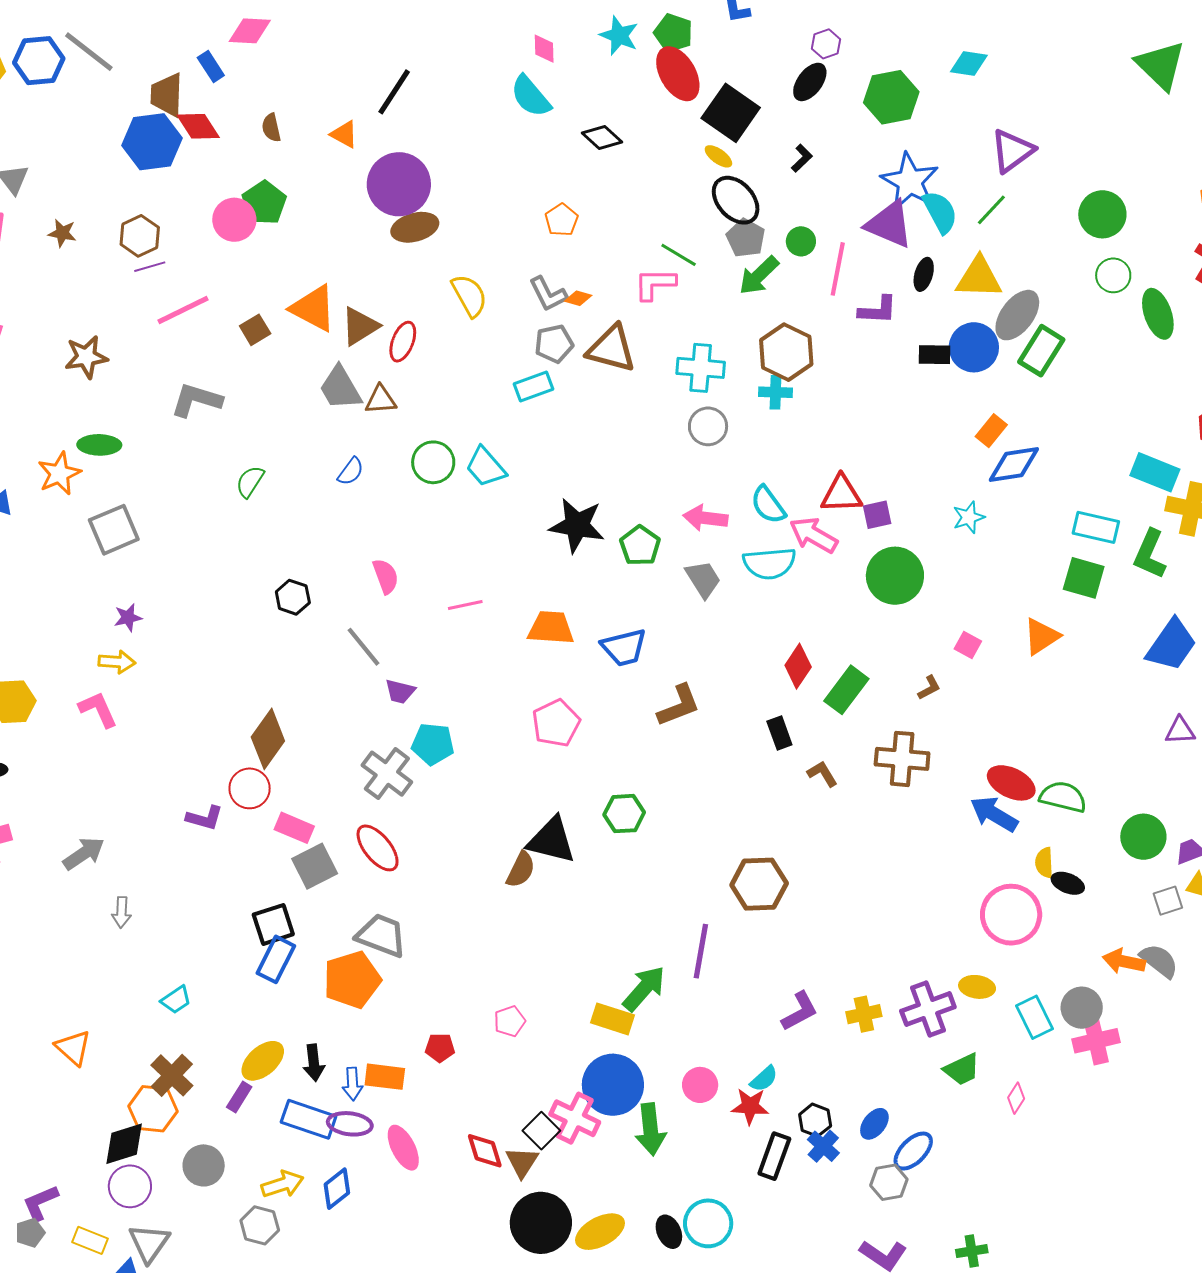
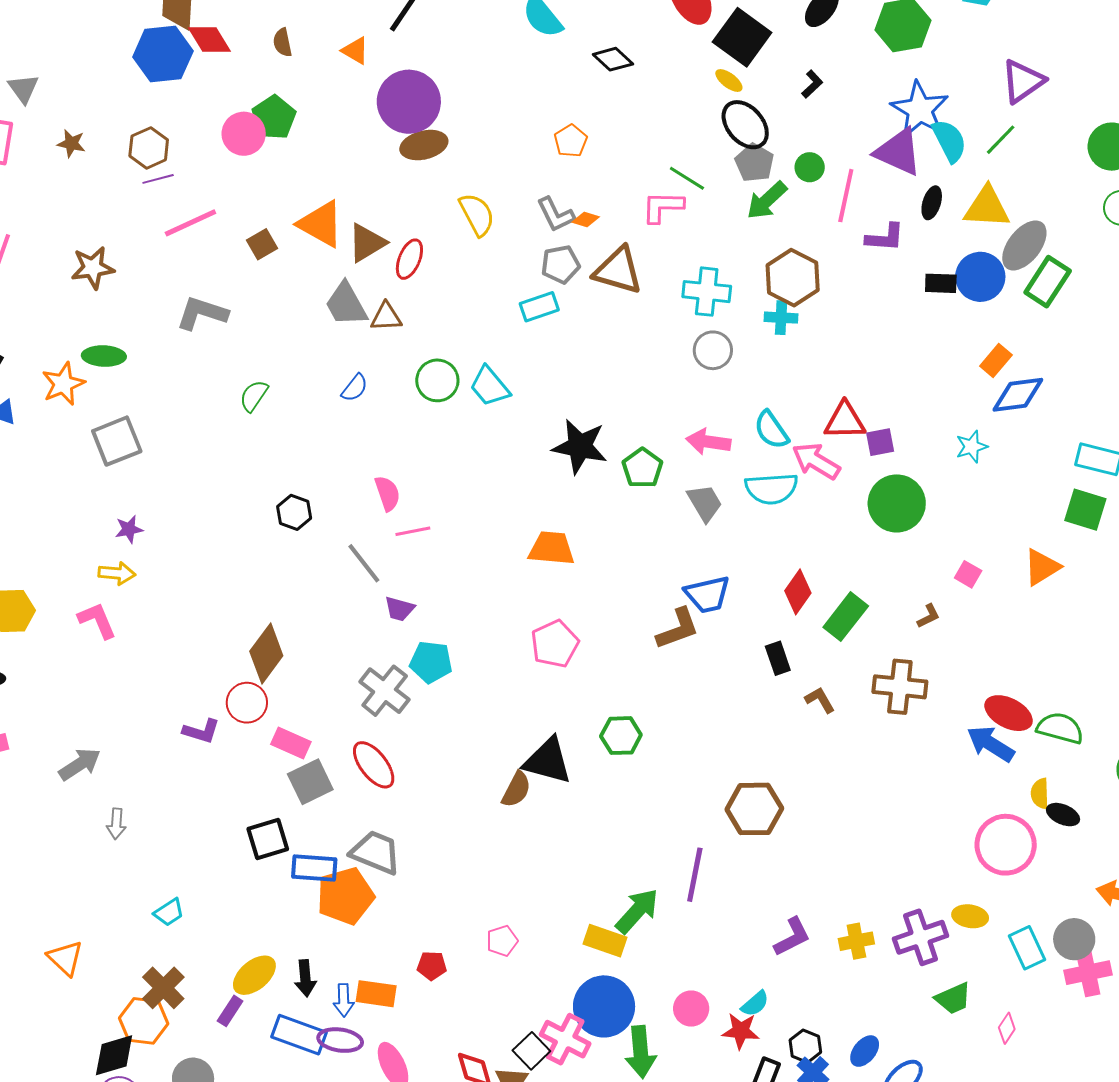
pink line: (465, 605) -> (413, 531), moved
blue trapezoid: (624, 647) -> (707, 594), moved
blue rectangle: (276, 959) -> (314, 868), moved, turned 66

